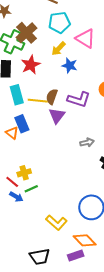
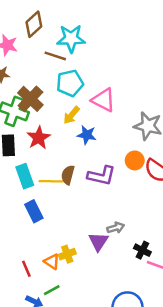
purple triangle: (57, 116) -> (98, 242), moved
orange triangle: (12, 133) -> (52, 262), moved
yellow cross: (24, 173) -> (67, 254), moved
red line: (12, 182) -> (26, 269), moved, turned 32

